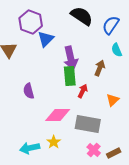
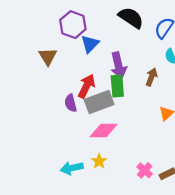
red arrow: (83, 91) -> (87, 86), moved, size x1.5
gray rectangle: (88, 124) -> (99, 102), moved, turned -30

